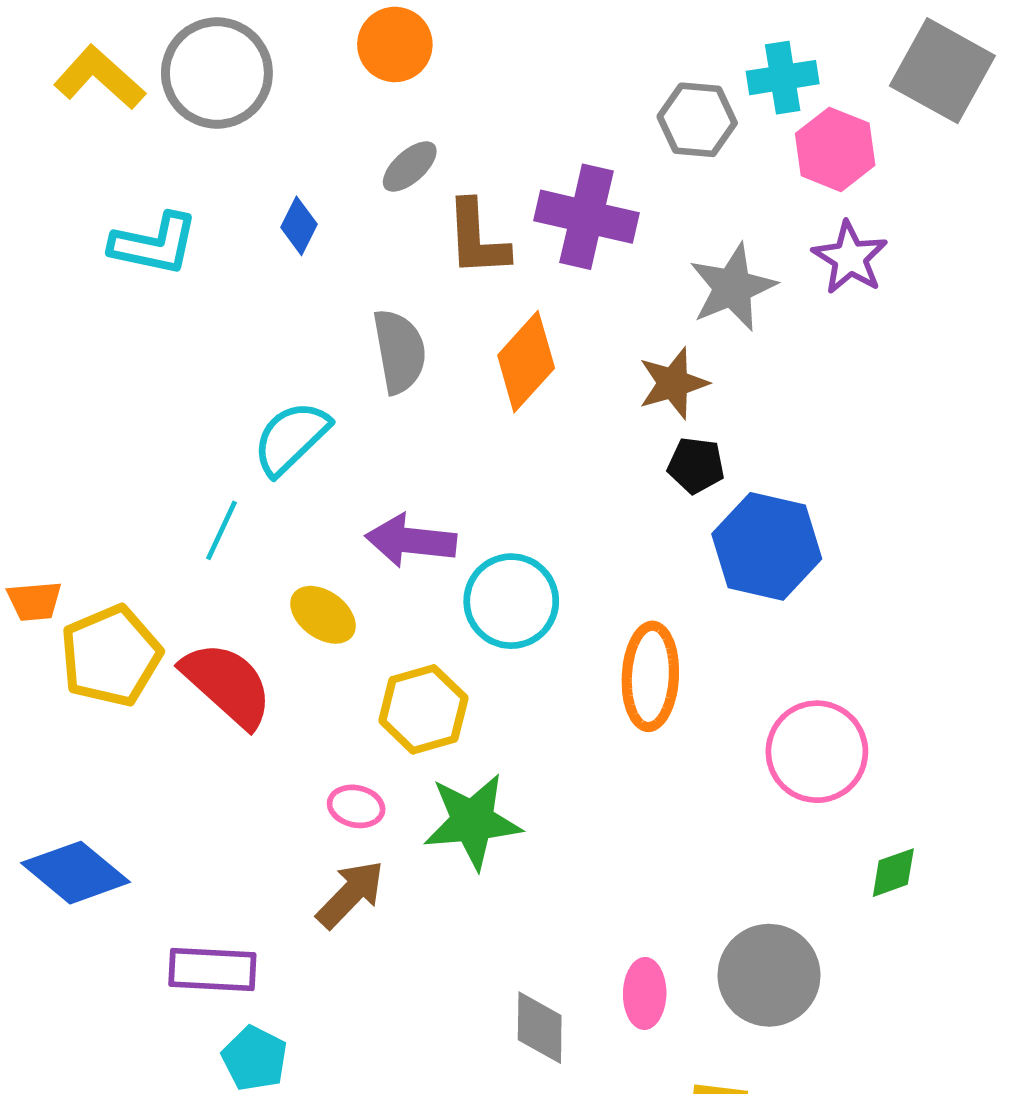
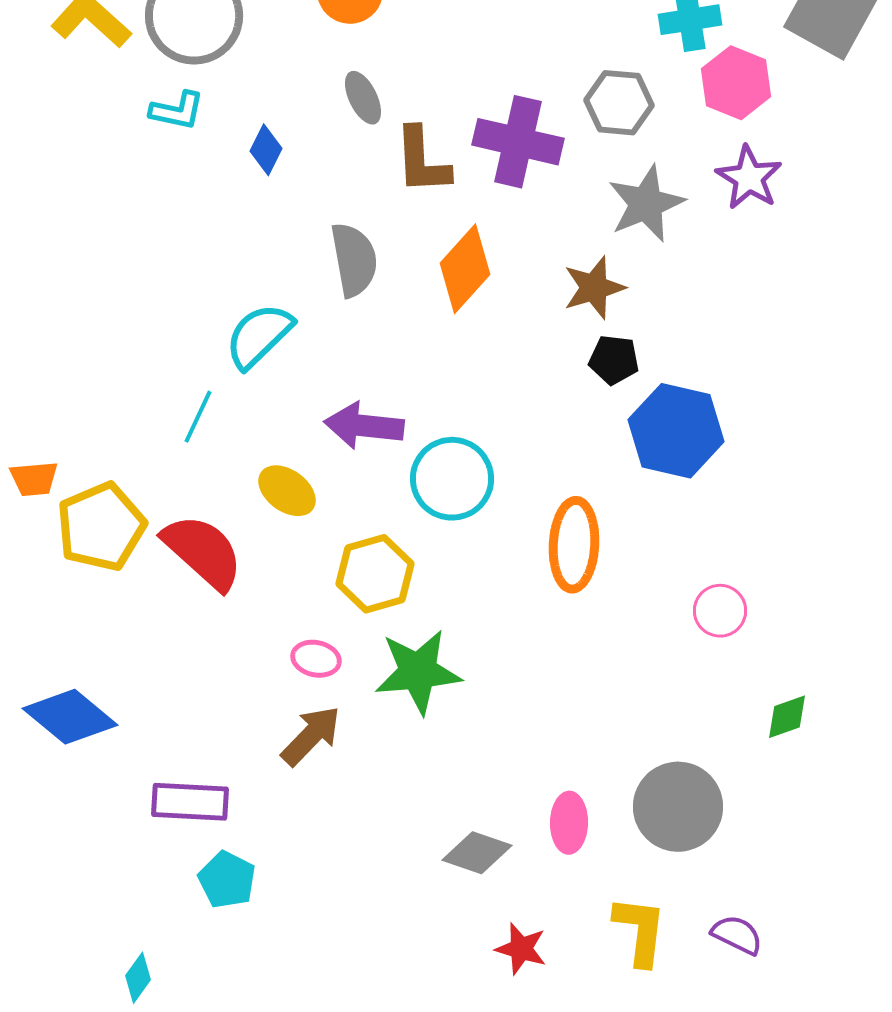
gray hexagon: (697, 120) -> (619, 103), moved
gray ellipse: (410, 167) -> (363, 98), turned -74
cyan L-shape: (154, 244) -> (177, 111), moved, size x0.7
pink circle: (817, 752) -> (720, 611), size x0.6
gray diamond: (540, 1028) -> (477, 853), turned -72

